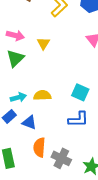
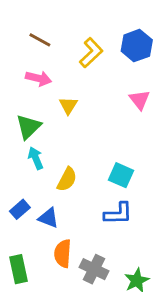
pink arrow: (15, 35) -> (38, 78), moved
yellow semicircle: (42, 95) -> (67, 179), turned 120
cyan arrow: (18, 97) -> (36, 158), moved, turned -98

